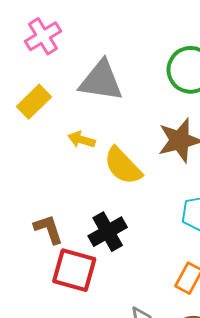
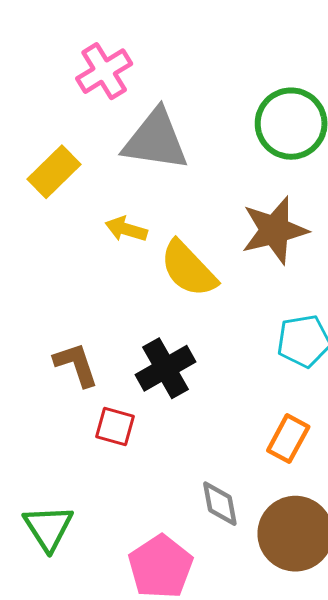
pink cross: (43, 36) -> (104, 71), moved
red square: (74, 270) -> (115, 426), size x0.6

